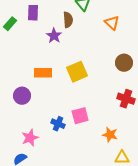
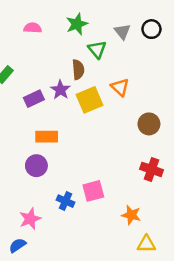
purple rectangle: (33, 13) -> (34, 99), moved, turned 63
orange triangle: (112, 23) -> (120, 87), moved
yellow square: (77, 72) -> (90, 100), moved
purple circle: (22, 96) -> (36, 166), moved

